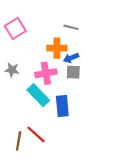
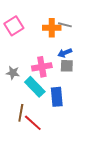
orange cross: (57, 48) -> (52, 28), moved
gray star: (12, 70) -> (13, 73), moved
brown line: (19, 141) -> (21, 113), moved

